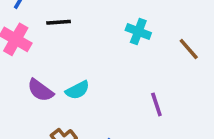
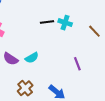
black line: (59, 22) -> (47, 22), moved

